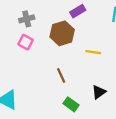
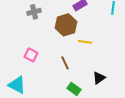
pink square: (26, 42) -> (31, 55), moved
yellow line: (93, 52) -> (85, 42), moved

